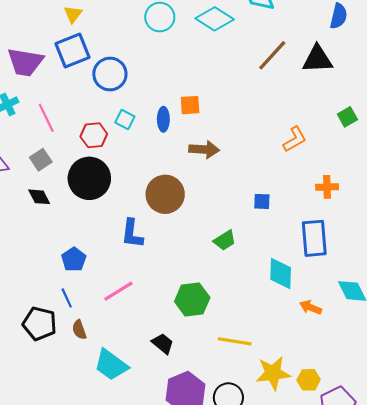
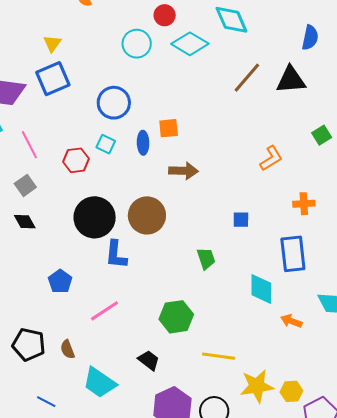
blue circle: (110, 74) -> (114, 103), moved
black circle: (89, 178) -> (95, 217), moved
green trapezoid: (225, 240) -> (206, 258), turned -75
blue line: (67, 298) -> (46, 402), moved, turned -36

